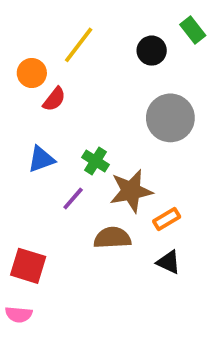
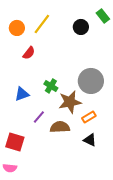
orange circle: (32, 73) -> (17, 28), moved
gray circle: (170, 118) -> (91, 81), moved
blue triangle: (41, 159) -> (22, 94), moved
purple line: (73, 198) -> (39, 117), moved

